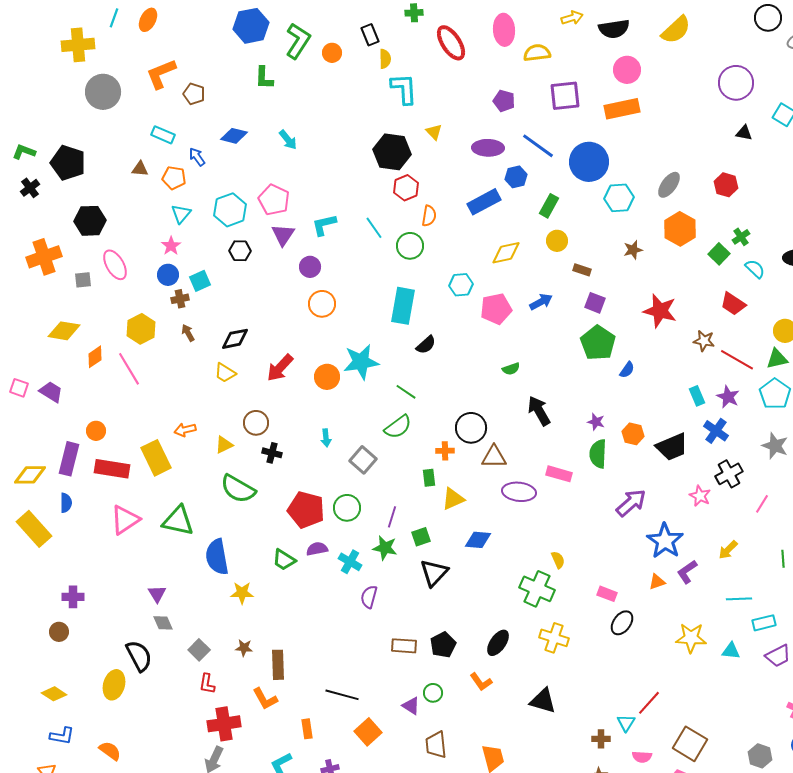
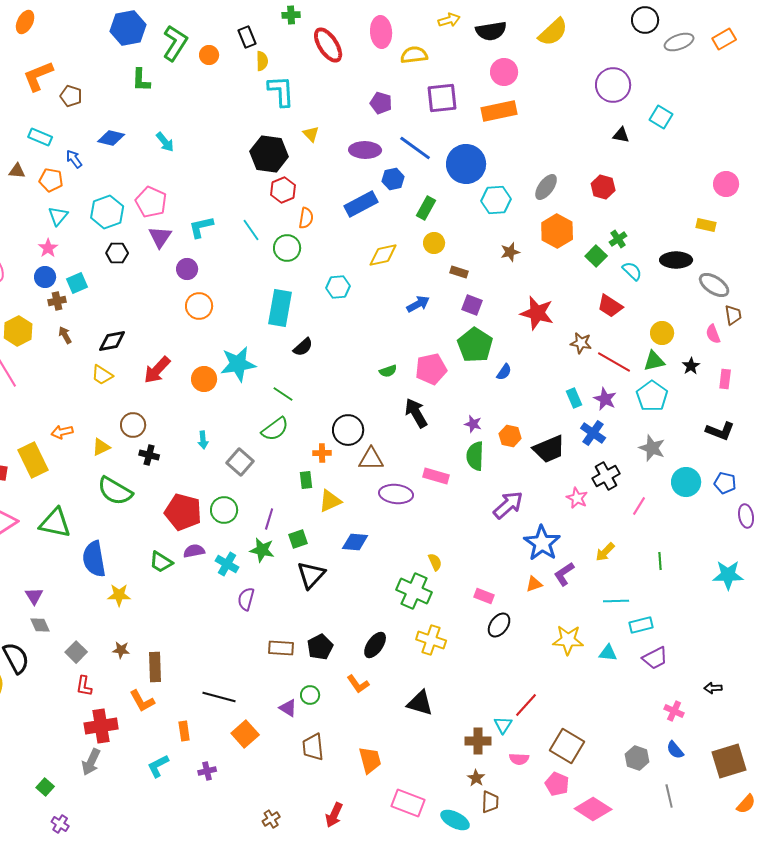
pink pentagon: (496, 309) -> (431, 369), moved
brown cross: (601, 739) -> (478, 741), size x1.4

